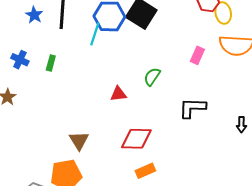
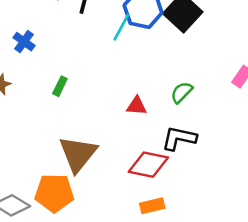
green rectangle: (51, 63) -> (60, 86), moved
black L-shape: (192, 108) -> (179, 138), moved
brown triangle: (79, 141) -> (78, 154), size x1.6

